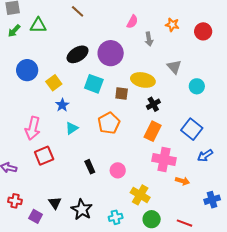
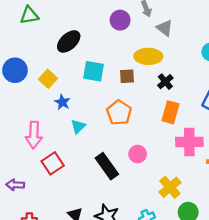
green triangle: (38, 25) -> (29, 15), moved
purple circle: (111, 53) -> (120, 20), moved, size x0.7
gray triangle: (174, 67) -> (165, 28), moved
black rectangle: (90, 167) -> (107, 166), size x1.6
pink circle: (118, 170) -> (138, 154), moved
yellow cross: (140, 195) -> (170, 187), turned 30

